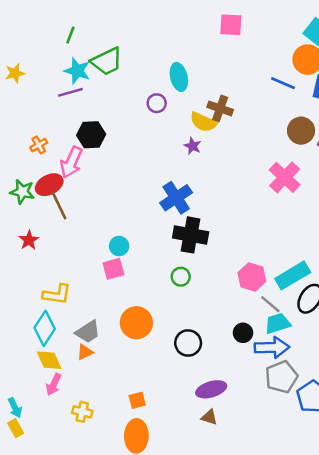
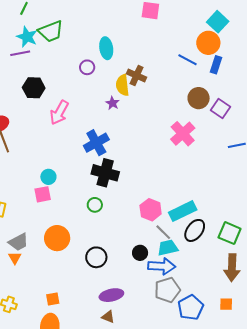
yellow semicircle: (203, 122) -> (122, 85), turned 55
pink arrow: (71, 162) -> (59, 113), moved
orange triangle: (85, 352) -> (15, 258), turned -40

